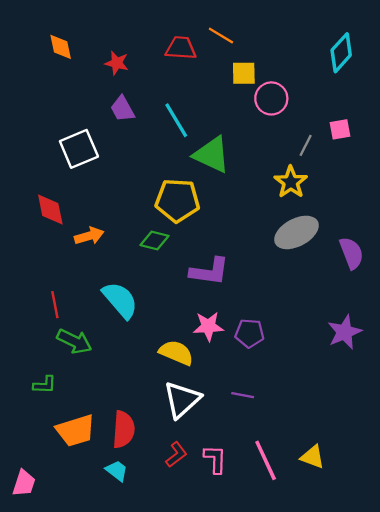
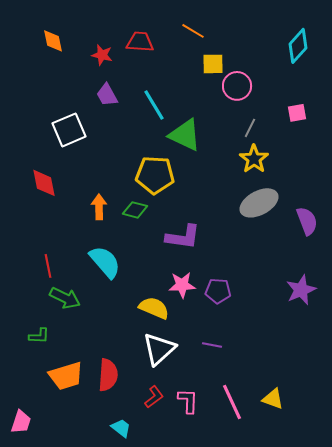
red trapezoid: (181, 48) -> (140, 42), moved
gray line: (306, 145) -> (250, 128), moved
orange arrow: (89, 236) -> (99, 207), moved, turned -75
cyan trapezoid: (117, 471) -> (121, 428), moved

